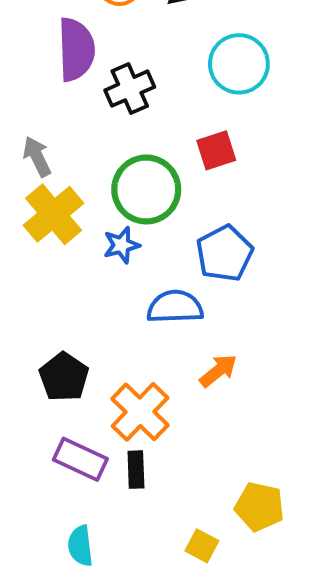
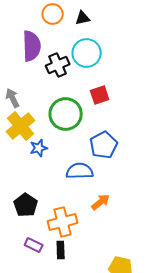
cyan circle: (239, 64) -> (87, 53), moved
blue star: (122, 245) -> (39, 148), moved
orange cross: (140, 412) -> (63, 222), turned 32
purple rectangle: (80, 459) -> (34, 245), size x0.7

